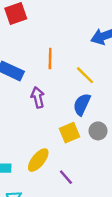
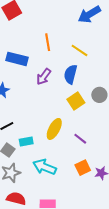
purple arrow: (38, 97) -> (44, 77), turned -120
blue semicircle: (82, 104) -> (71, 74), moved

